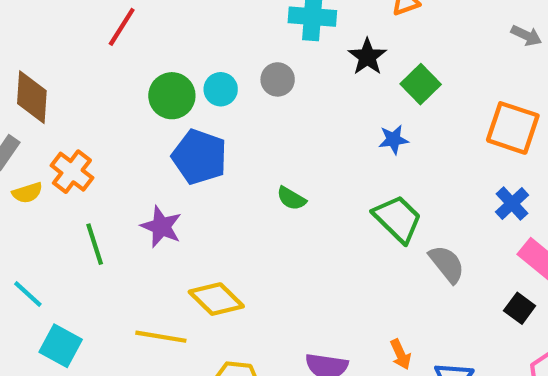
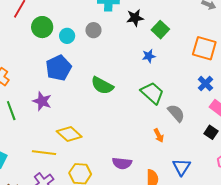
black star: (367, 57) -> (135, 18), turned 30
green circle: (172, 96) -> (42, 27), moved
blue pentagon: (199, 157) -> (58, 68), turned 30
green semicircle: (291, 198) -> (102, 85), size x1.6
orange arrow: (401, 354) -> (159, 135), moved

